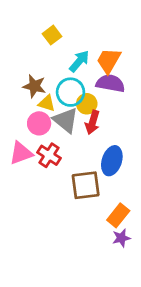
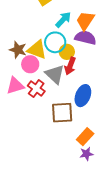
brown star: (34, 86) -> (18, 50), moved
yellow triangle: (47, 103) -> (37, 50), size x1.5
gray triangle: (66, 120) -> (55, 74), moved

